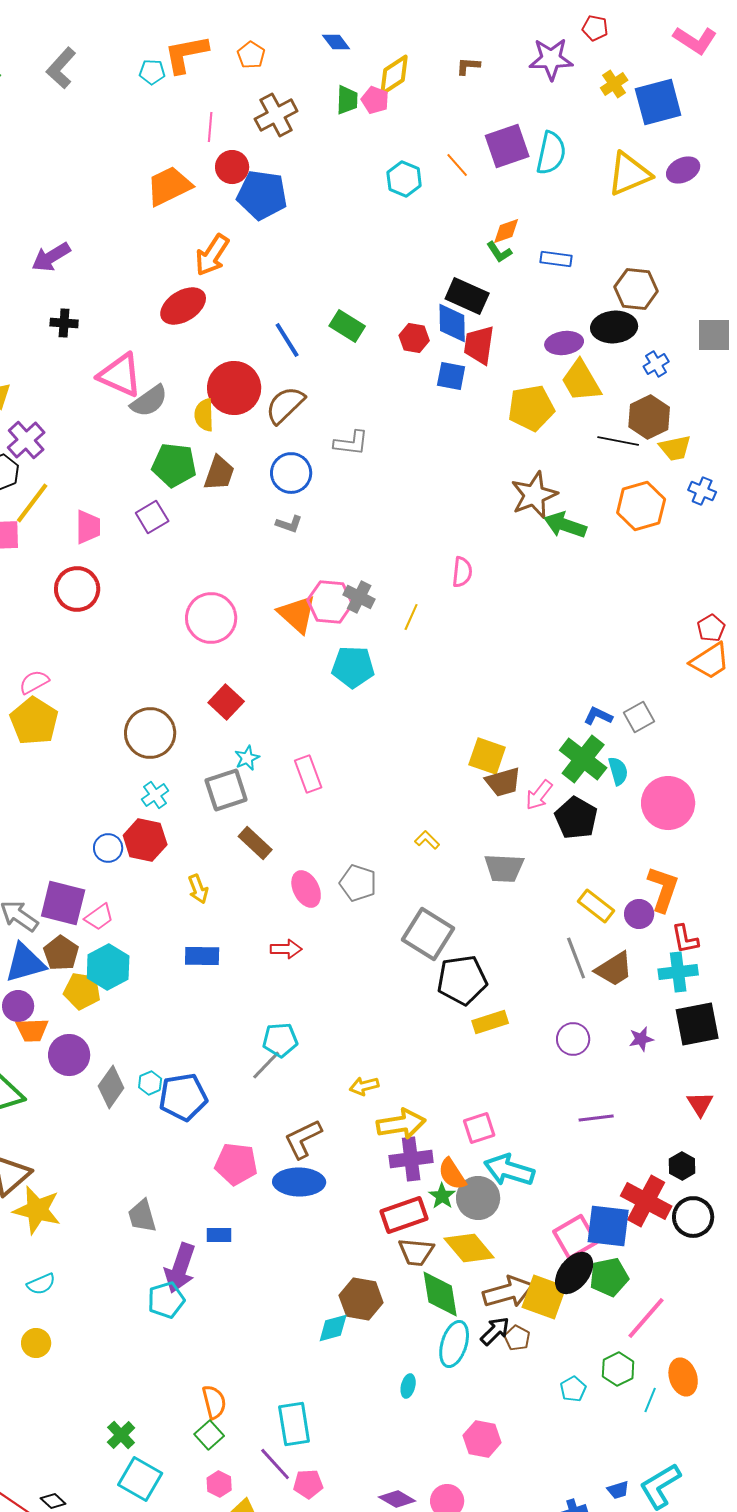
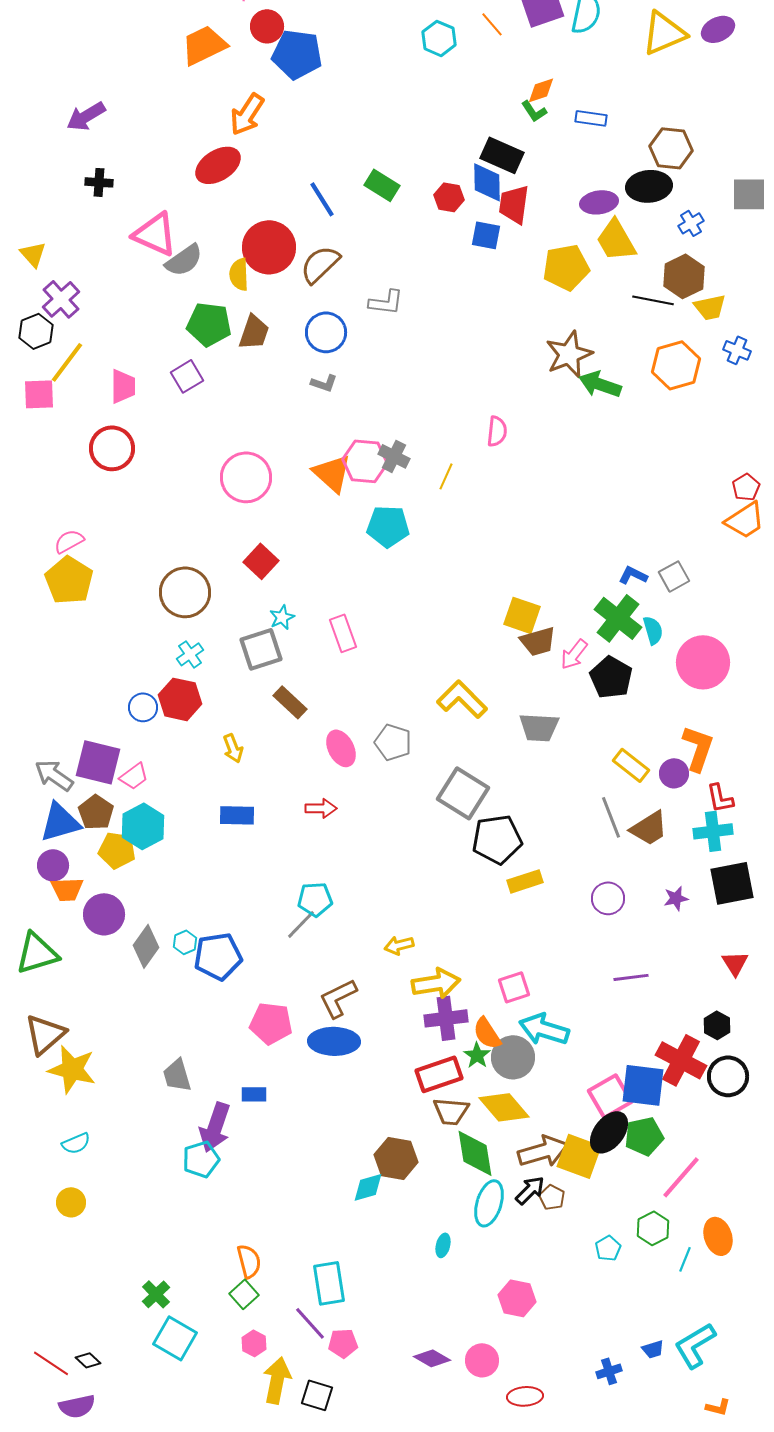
yellow L-shape: (427, 840) -> (462, 699), size x2.0

